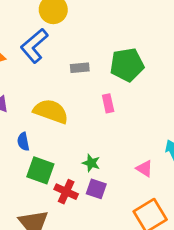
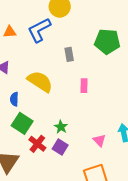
green pentagon: (127, 65) -> (107, 42), moved
gray rectangle: (80, 68) -> (69, 54), turned 72

